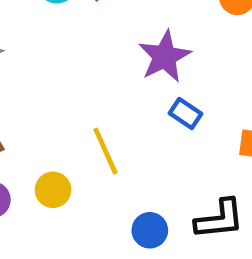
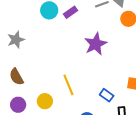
blue rectangle: (185, 113) -> (107, 95), moved

